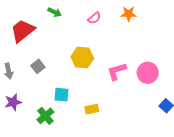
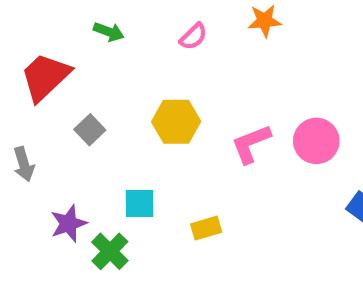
gray square: (38, 66) -> (90, 130), moved
purple star: (13, 102) -> (69, 224), moved

